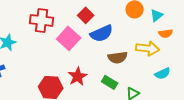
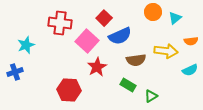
orange semicircle: (166, 33) -> (191, 41), moved
cyan semicircle: (163, 73) -> (190, 70), moved
red star: (78, 76) -> (97, 67), moved

